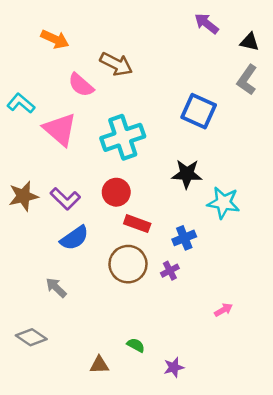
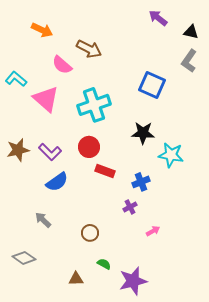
brown circle: (128, 264) -> (90, 233), moved, size x0.6
pink arrow: (223, 310) -> (153, 231), moved
purple star: (174, 367) -> (133, 281), size x1.8

